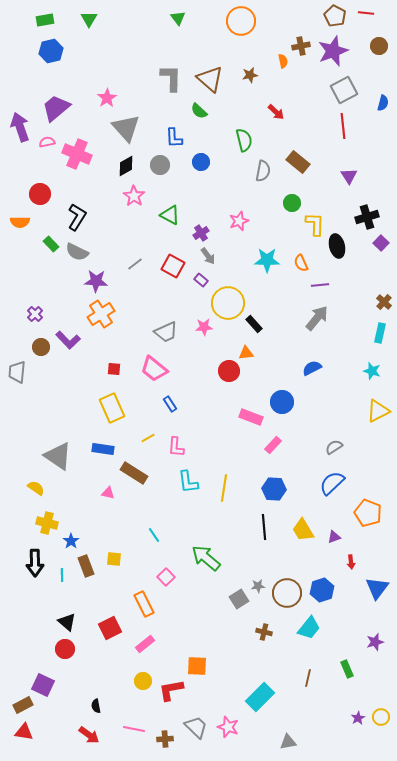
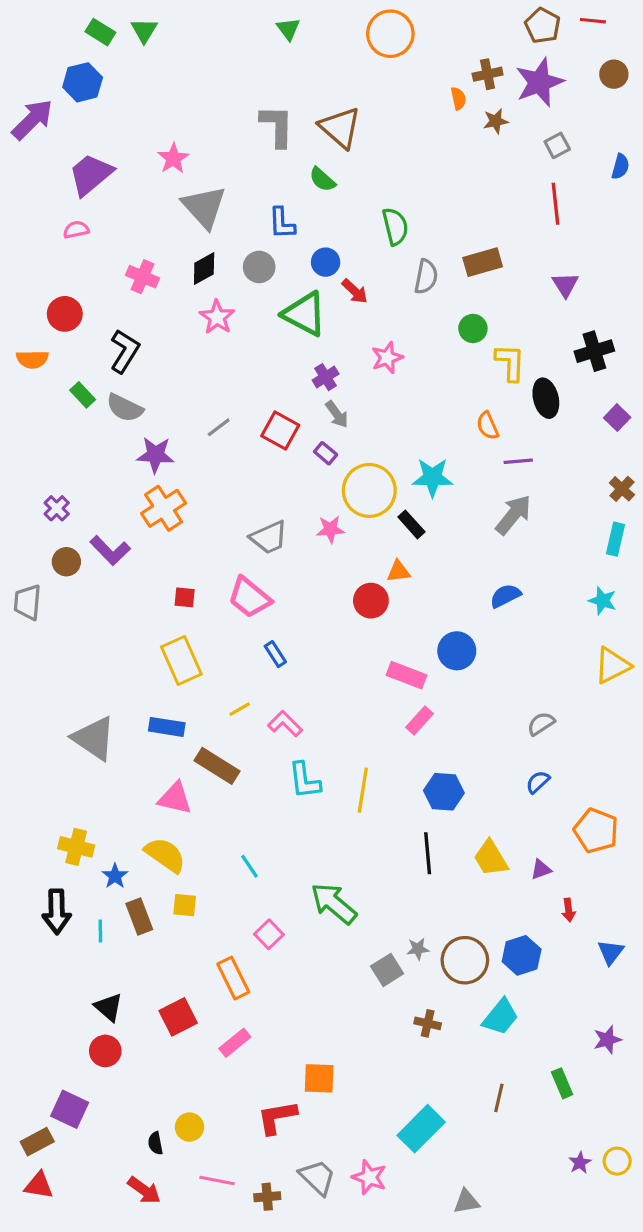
green rectangle: (45, 20) -> (100, 32), moved, turned 42
brown star: (250, 75) -> (496, 121), moved
gray square: (344, 90) -> (557, 145), size x0.6
red arrow: (276, 112) -> (355, 291), moved
purple arrow: (20, 127) -> (32, 120), moved, turned 64
pink cross: (77, 154) -> (143, 277), moved, size x0.7
brown rectangle: (298, 162) -> (483, 262), turned -55
green triangle: (170, 215) -> (304, 314), moved, size x1.4
purple square: (381, 243) -> (617, 418), moved
cyan star: (267, 260) -> (432, 478), moved
pink rectangle: (273, 445) -> (419, 720), moved
pink L-shape: (176, 447) -> (285, 724), turned 130
blue semicircle: (332, 483) -> (538, 782), size x0.6
yellow semicircle: (36, 488) -> (165, 855), moved, size x1.5
pink triangle: (108, 493) -> (175, 798), size x1.6
blue triangle: (377, 588) -> (611, 952), size x0.7
yellow circle: (143, 681) -> (189, 1127), moved

